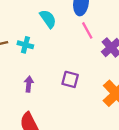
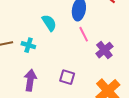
purple arrow: (29, 84) -> (30, 80), size x1.5

